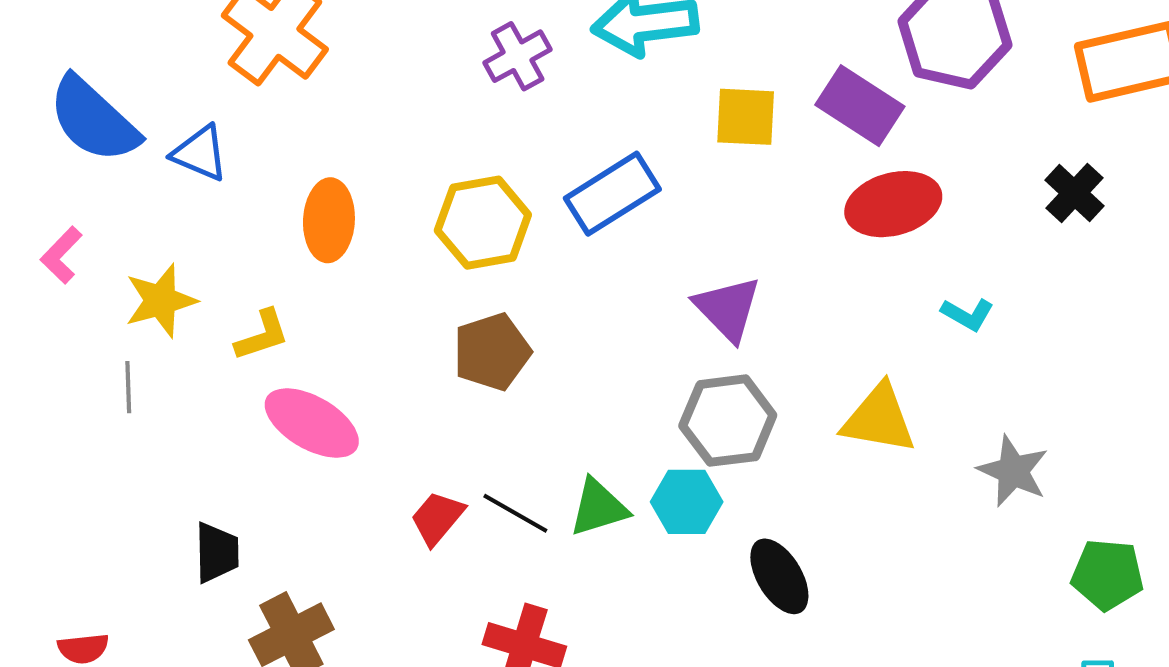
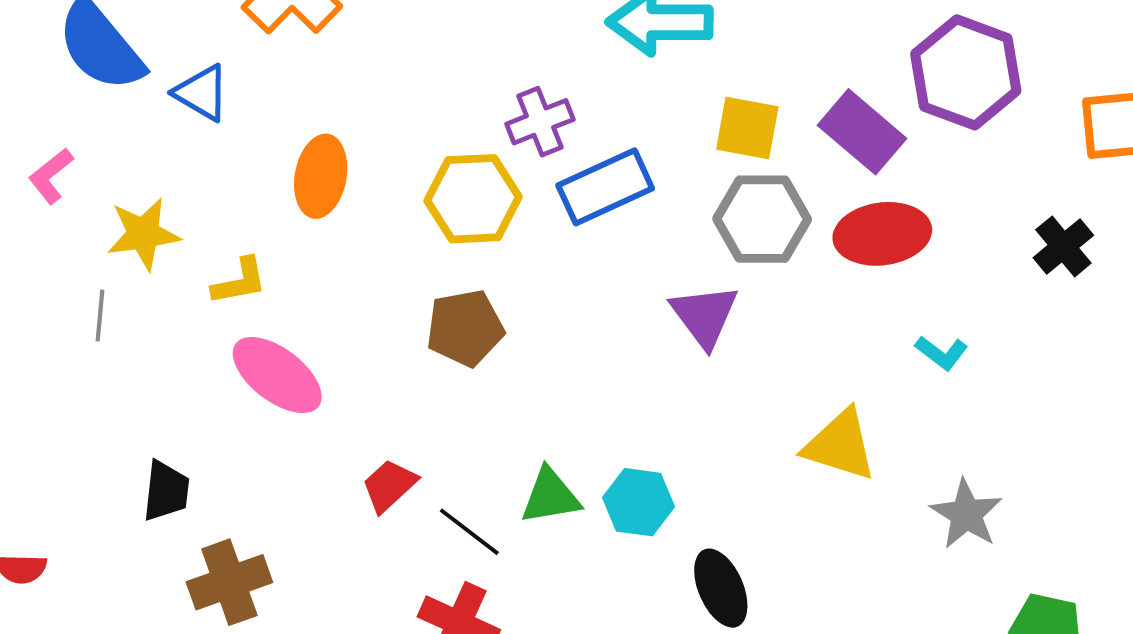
purple cross: (518, 56) -> (540, 122), moved
gray hexagon: (728, 421) -> (762, 219), moved
black line: (515, 513) -> (469, 532), moved

